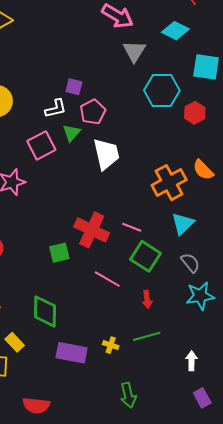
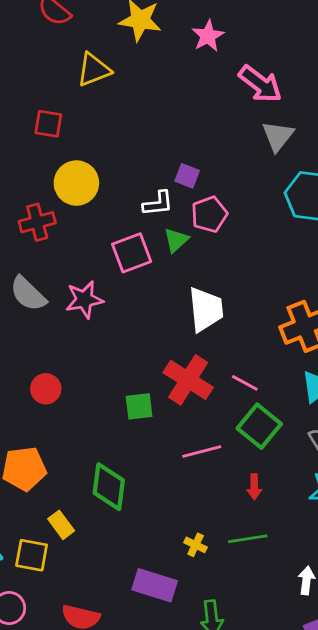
white trapezoid: (106, 154) -> (206, 309), moved
pink line: (107, 279) -> (202, 452), turned -52
purple rectangle: (72, 353) -> (155, 585), moved

